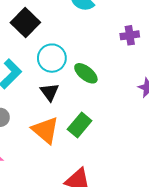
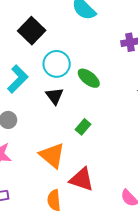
green rectangle: (80, 125) -> (83, 127), size x0.7
orange triangle: (45, 130) -> (52, 155), moved

